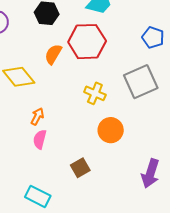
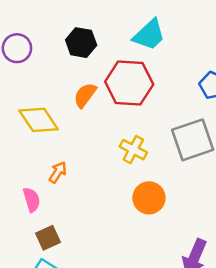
pink semicircle: (40, 139) -> (32, 200), moved, turned 144
brown square: (80, 168) -> (48, 238), moved

